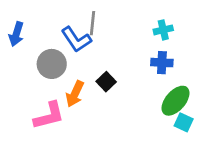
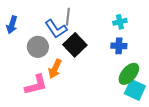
black square: (106, 82) -> (75, 45), moved, size x1.6
cyan square: (184, 122) -> (135, 90), size x1.5

